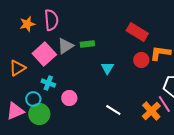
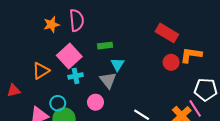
green rectangle: (87, 44) -> (105, 46), moved
gray triangle: (65, 46) -> (108, 80), moved, turned -36
cyan triangle: (107, 68) -> (118, 64), moved
cyan cross: (48, 83) -> (76, 76), moved, turned -32

